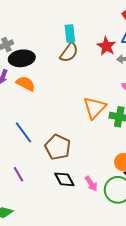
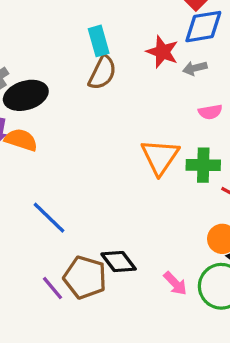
orange semicircle: (26, 84) -> (21, 140), moved
brown pentagon: (58, 147) -> (85, 277), moved
black diamond: (64, 179) -> (119, 262), moved

